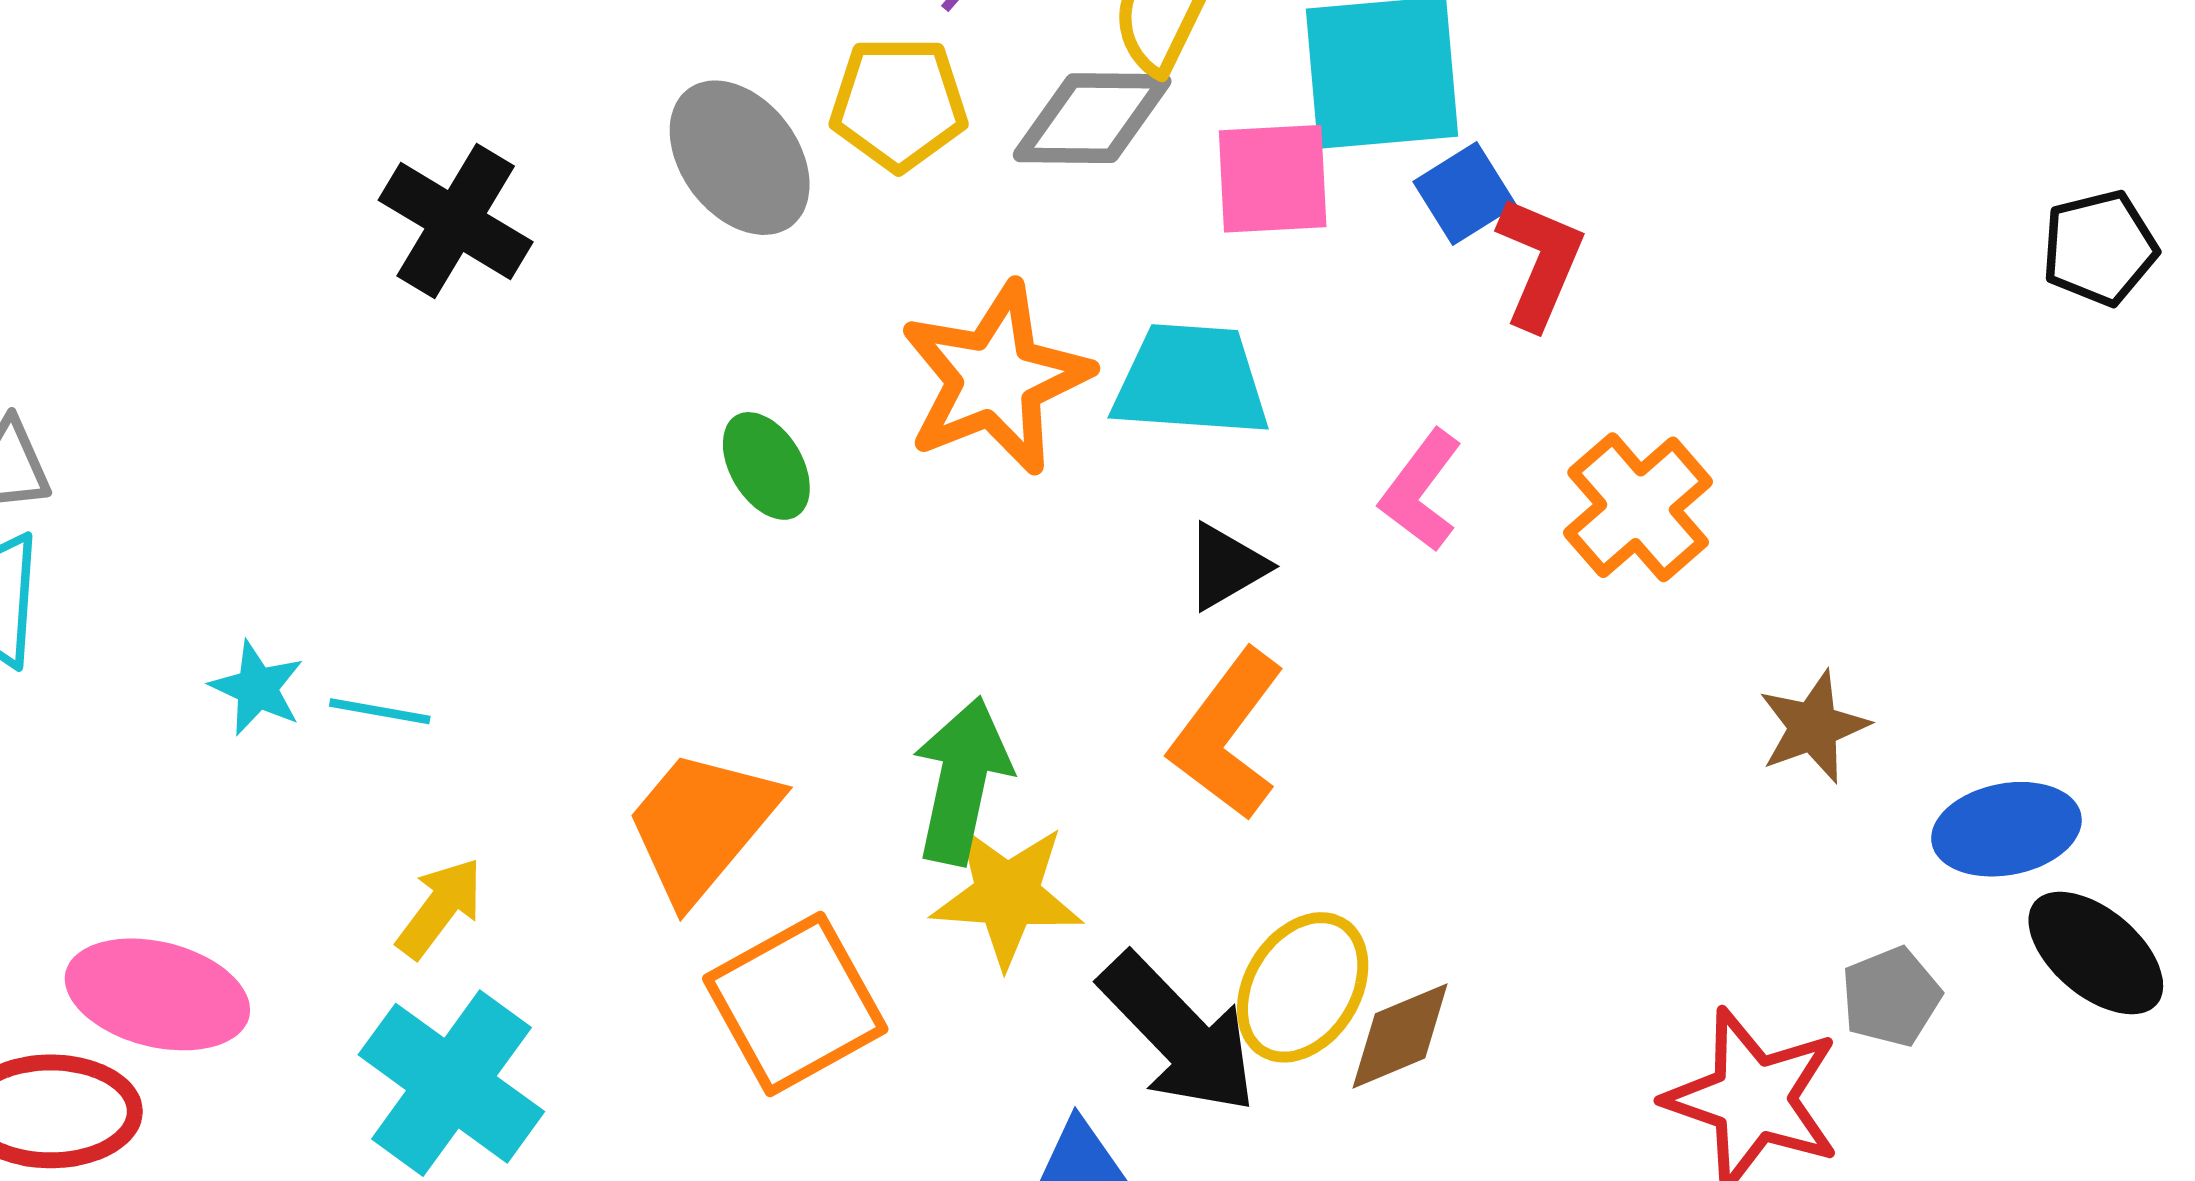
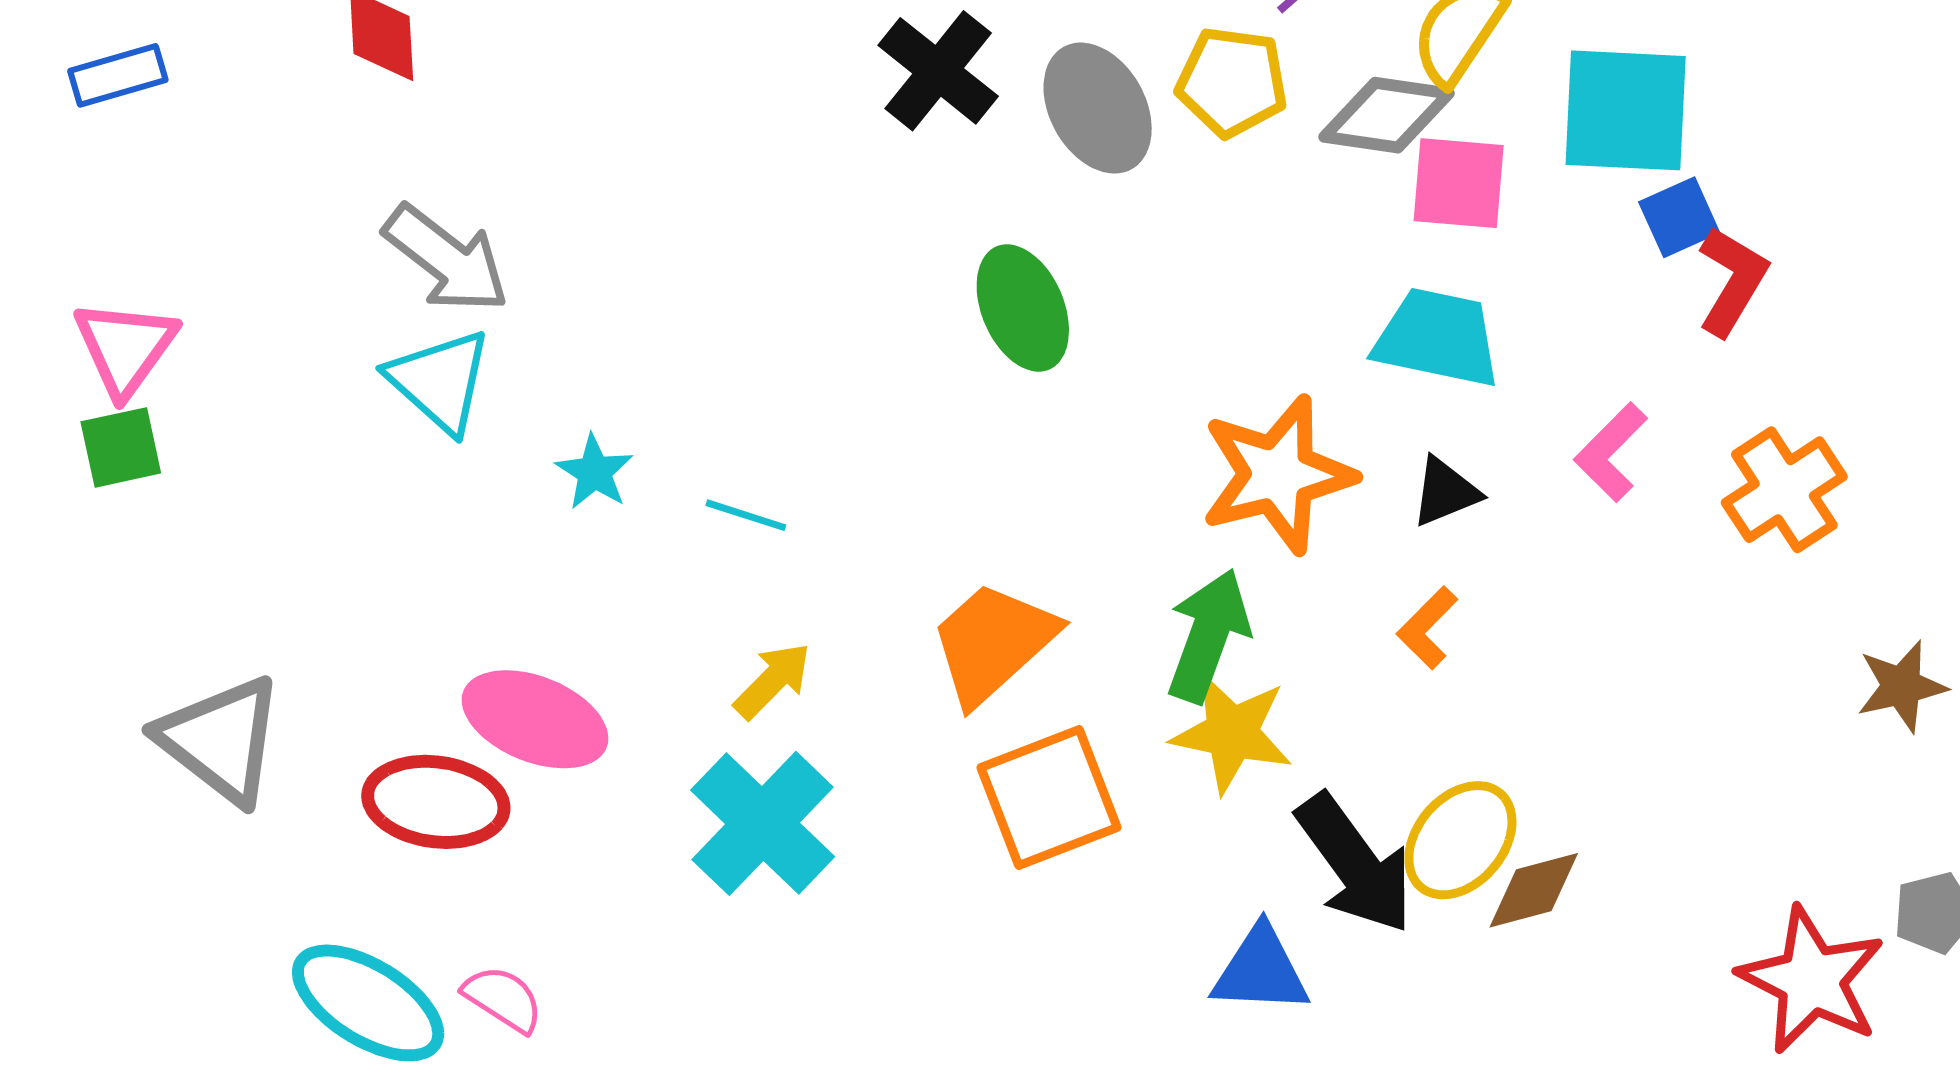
pink square: (1273, 179) -> (1459, 183), moved
black cross: (456, 221) -> (938, 71), moved
orange star: (995, 378) -> (1277, 475), moved
green ellipse: (766, 466) -> (1023, 308), moved, size x1.4
cyan star: (257, 688) -> (594, 472), moved
orange L-shape: (1227, 735) -> (1427, 628), size x0.6

